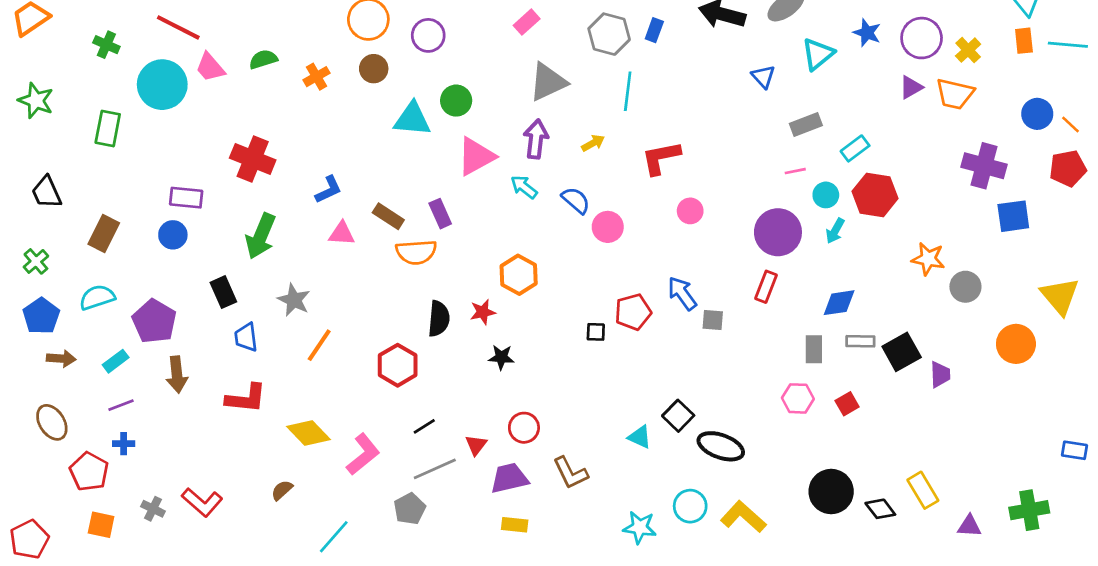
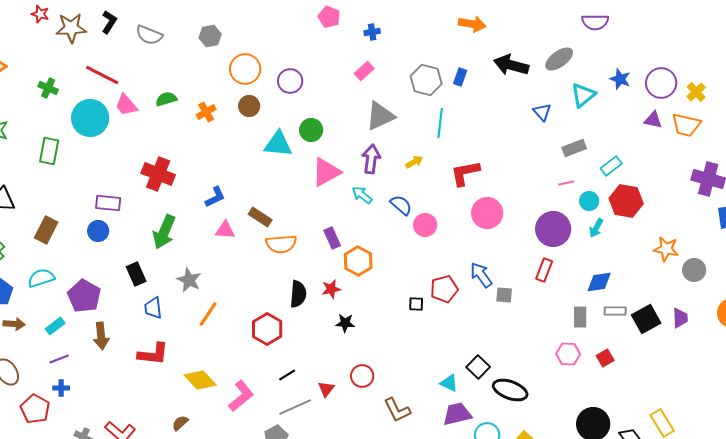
purple triangle: (911, 87) -> (653, 120), turned 42
pink circle: (690, 211) -> (487, 213), size x1.6
purple rectangle: (440, 214) -> (332, 238), moved
purple trapezoid: (940, 374) -> (680, 318), moved
purple trapezoid: (509, 478) -> (457, 414), moved

